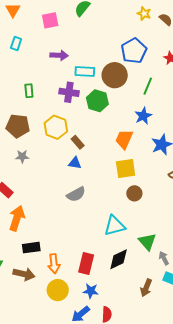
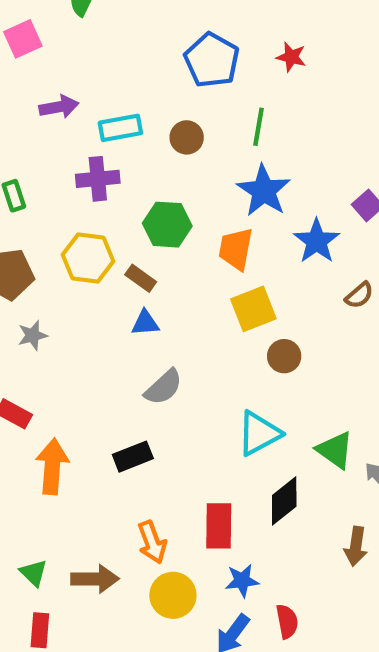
brown circle: (115, 75) -> (187, 137), moved, size x0.6
green hexagon: (97, 101) -> (167, 225), moved
blue star: (143, 116) -> (264, 191), size x1.4
black rectangle: (31, 248) -> (133, 457), moved

